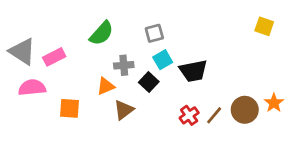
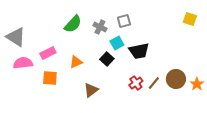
gray square: (154, 33) -> (124, 21), moved
pink rectangle: (54, 57) -> (48, 53), moved
gray cross: (124, 65) -> (100, 27), moved, turned 32
orange star: (274, 103) -> (197, 84), moved
brown triangle: (124, 110) -> (91, 90), moved

